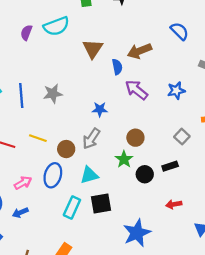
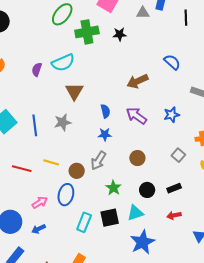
brown triangle: (93, 49) -> (74, 91), moved
blue semicircle: (117, 67) -> (105, 111), moved
green star: (124, 159) -> (113, 188), moved
black rectangle: (170, 166) -> (174, 188), moved
cyan triangle: (89, 175) -> (135, 213), moved

